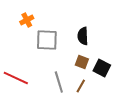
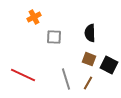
gray square: (47, 40) -> (54, 37), size x0.7

